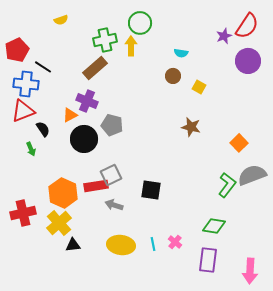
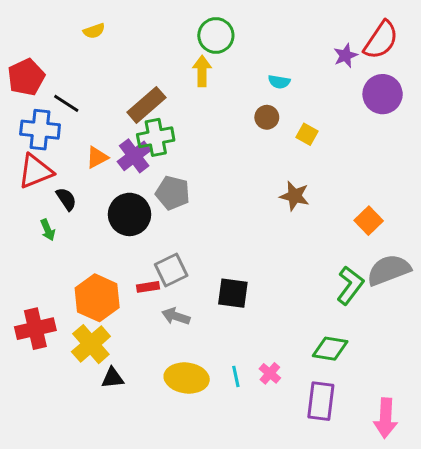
green cross: (105, 40) -> (156, 137), moved
purple cross: (87, 101) -> (134, 156), turned 30
orange triangle: (70, 115) -> (97, 157), moved
red rectangle: (96, 186) -> (148, 287), size x0.6

